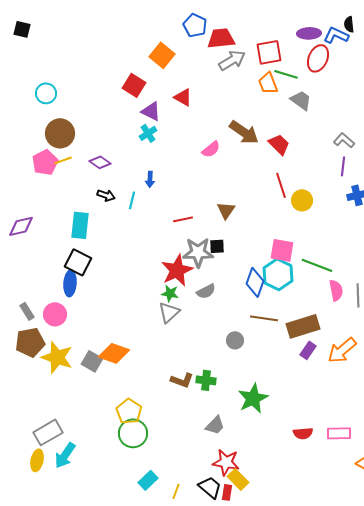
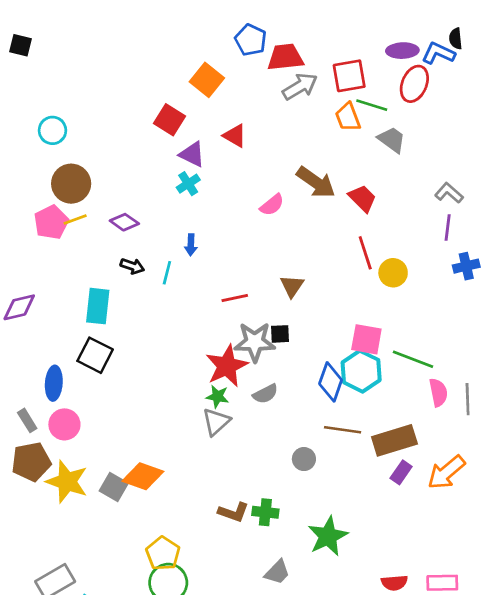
blue ellipse: (70, 283) -> (54, 383), moved

